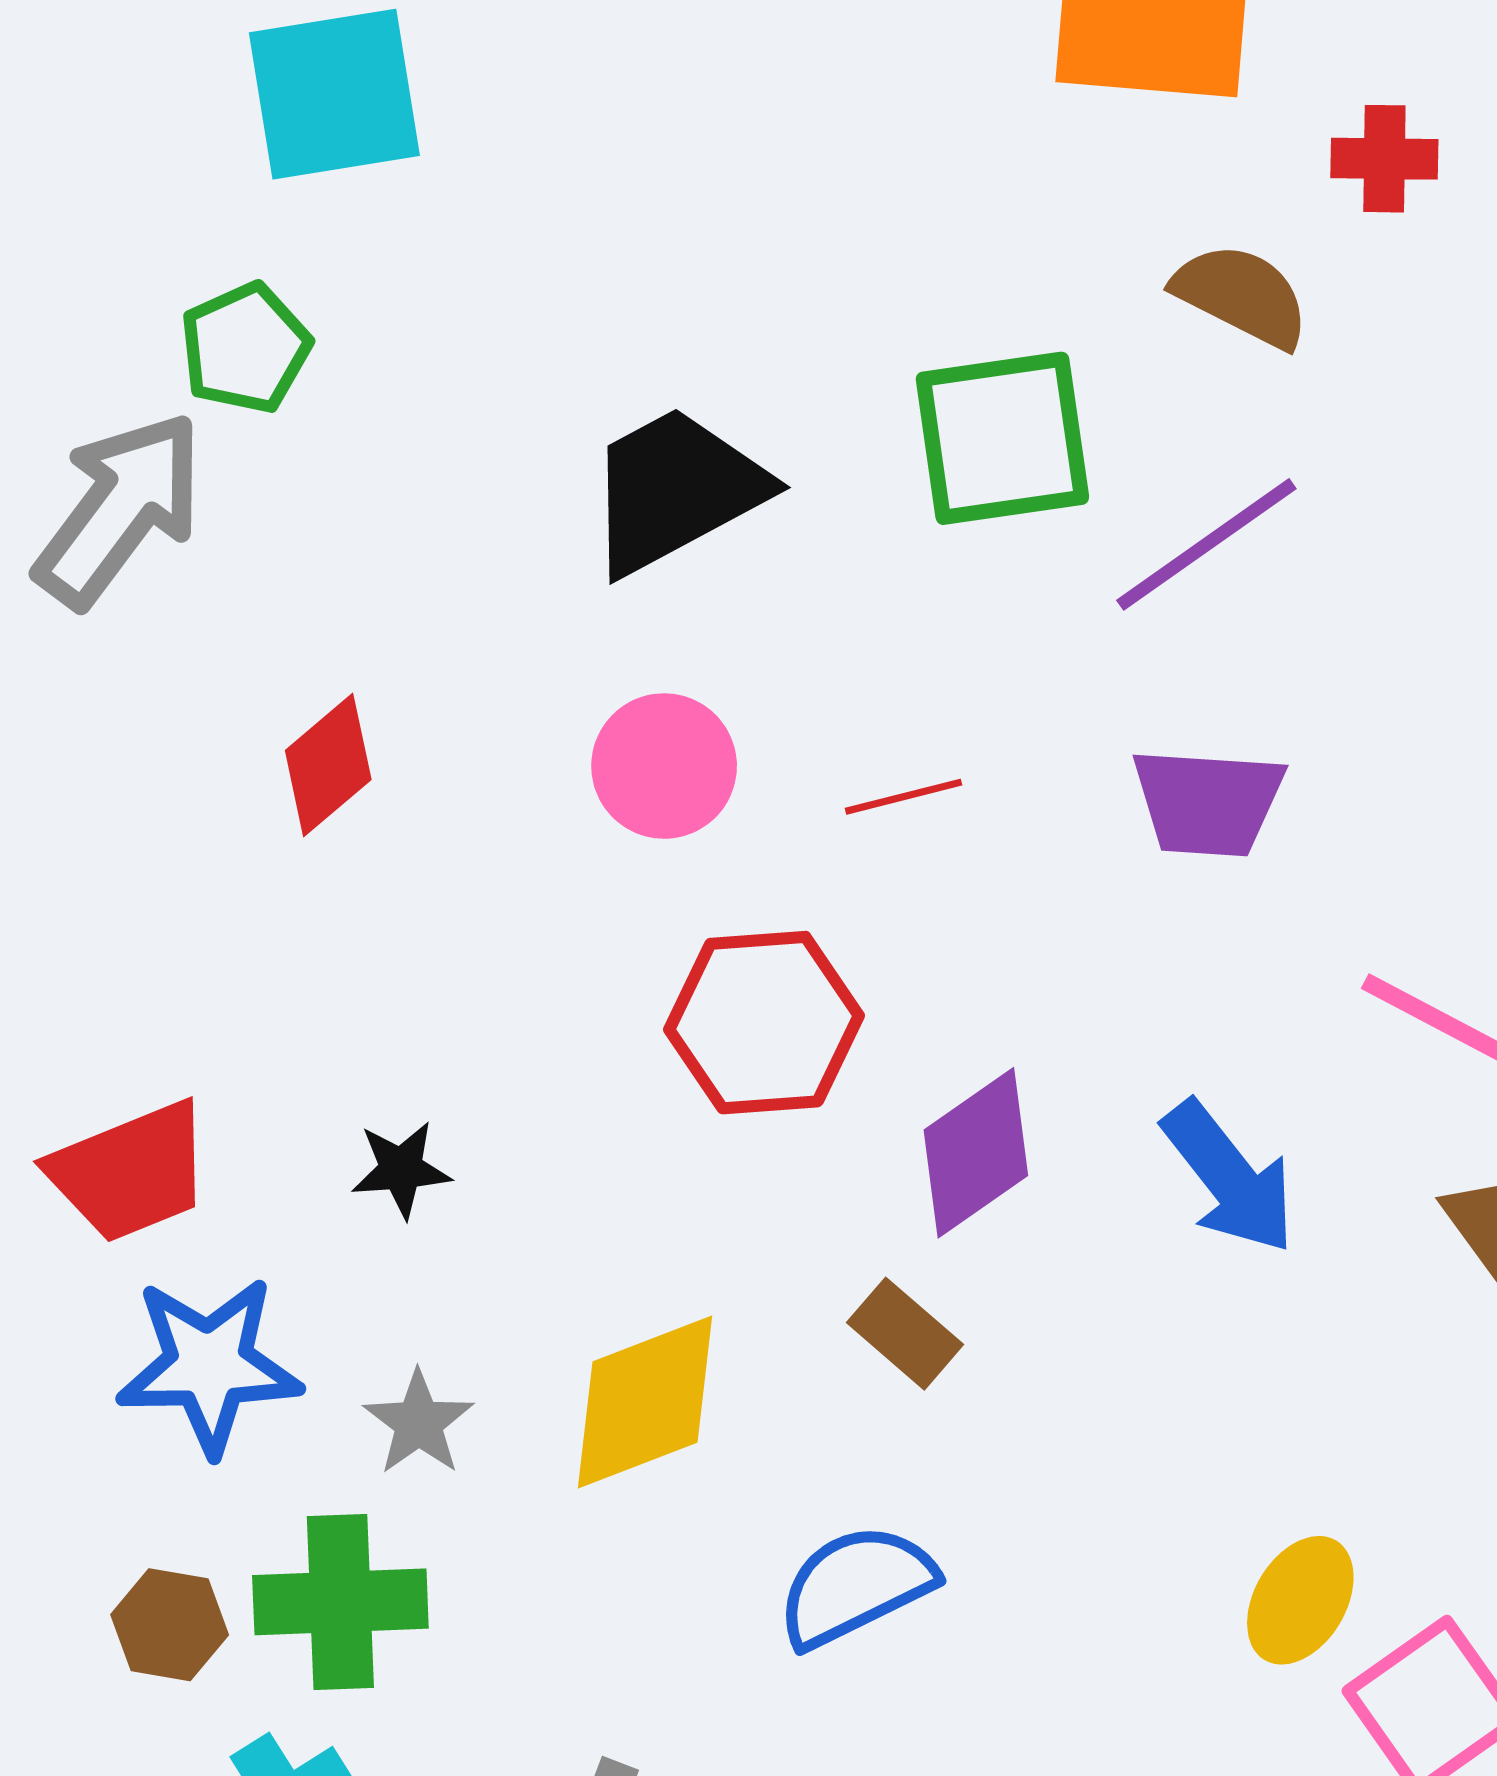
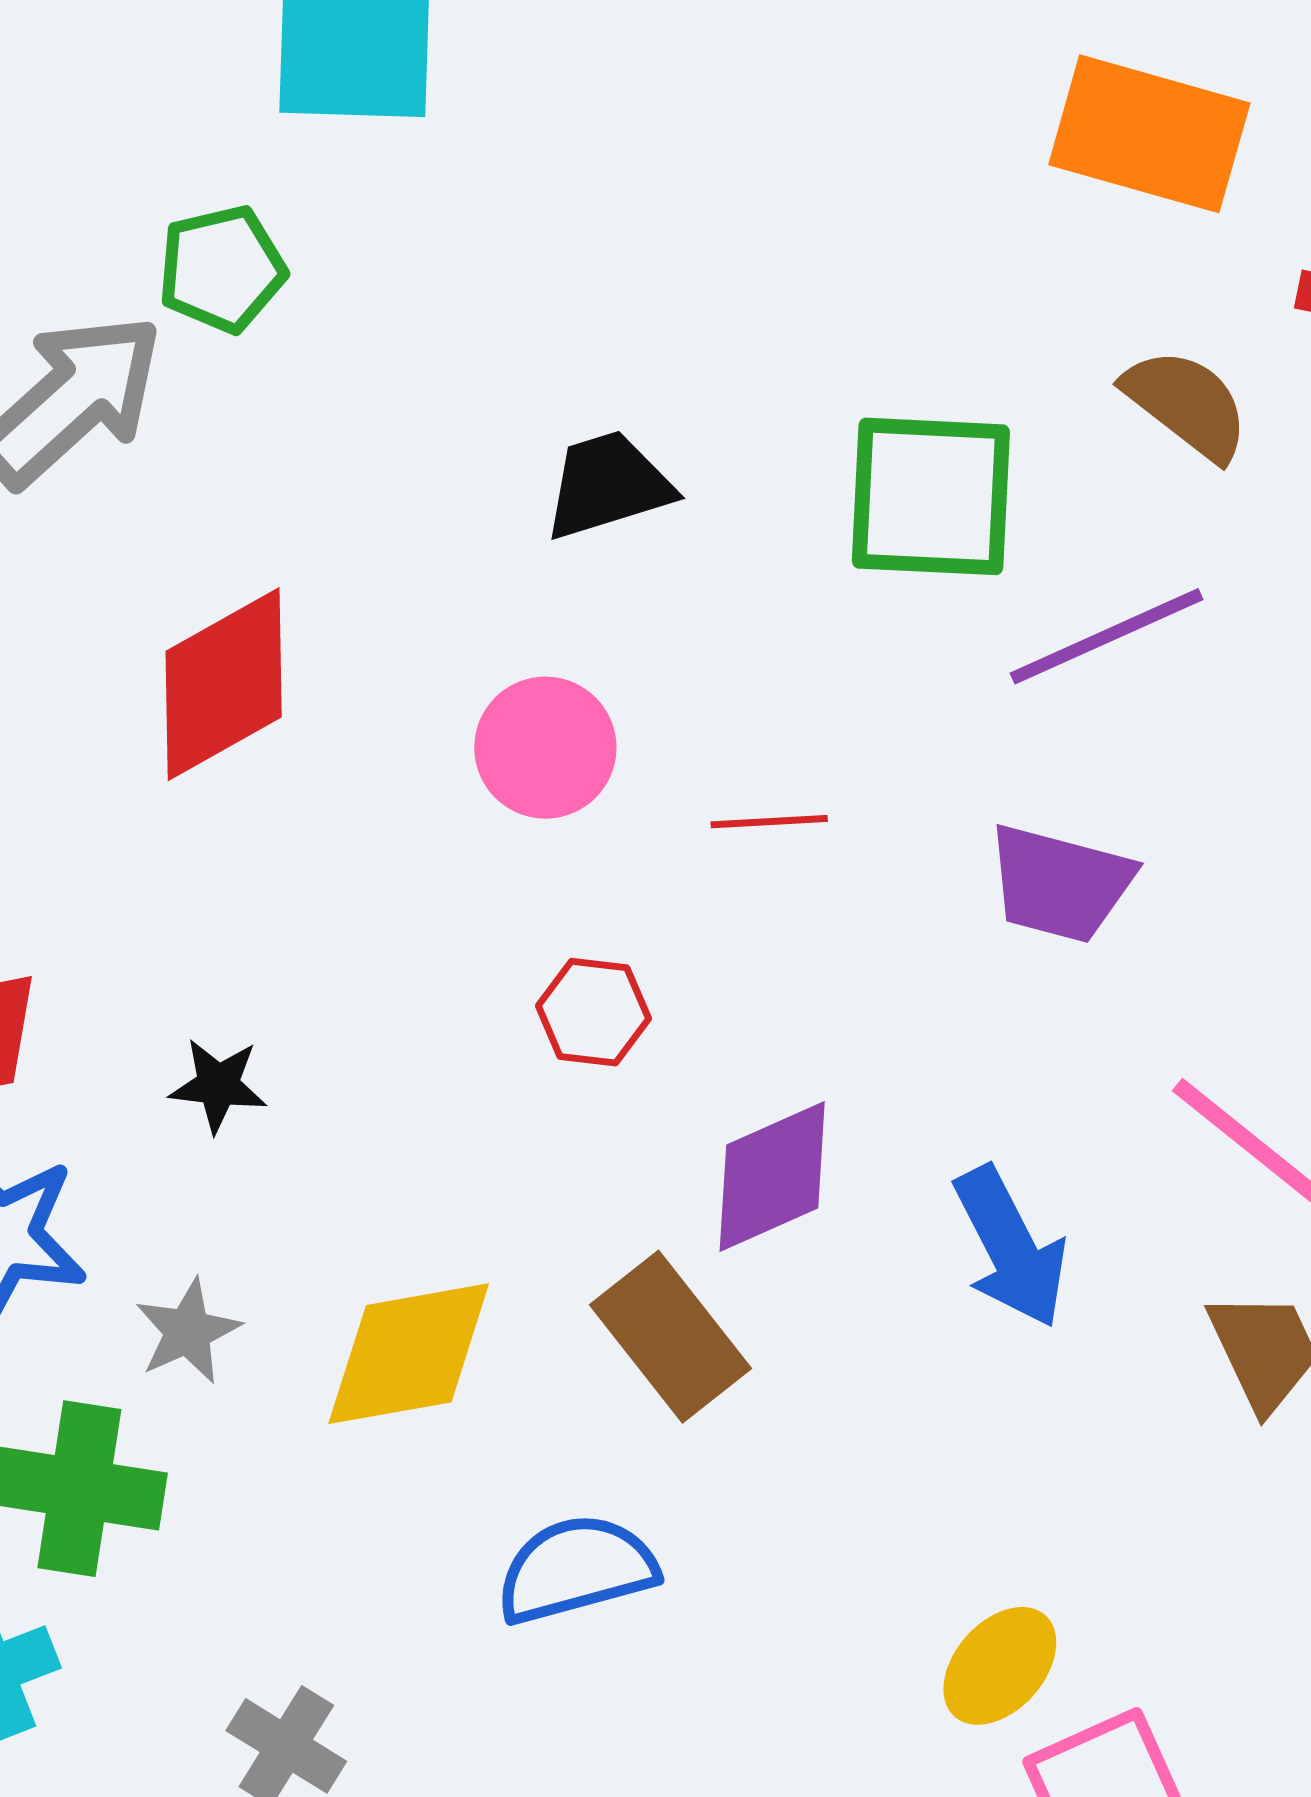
black trapezoid: (676, 490) -> (608, 485), size x0.7
red diamond: (328, 765) -> (224, 684), size x1.5
red hexagon: (764, 1023) -> (593, 1012), size x0.6
brown rectangle: (905, 1334) -> (671, 1337), size x1.5

